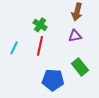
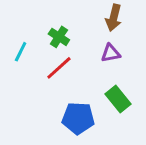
red line: (40, 46) -> (59, 68), turned 36
cyan line: (14, 48) -> (21, 52), moved

